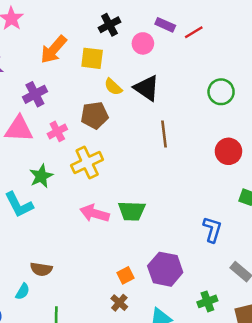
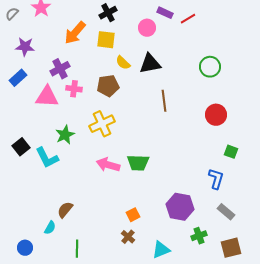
black cross: (109, 25) -> (108, 13), moved
black triangle: (147, 88) -> (150, 64), turned -45
pink cross: (57, 131) -> (74, 89), moved, turned 35
blue L-shape: (212, 229) -> (216, 179), moved
brown semicircle: (41, 269) -> (65, 210), turned 120
purple hexagon: (165, 269) -> (180, 207), moved

